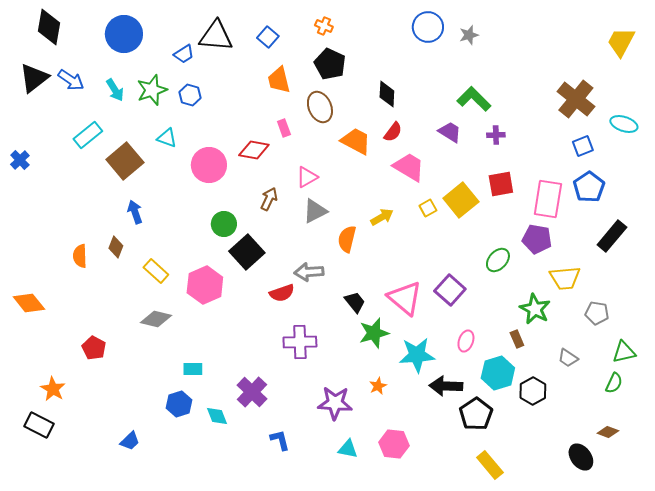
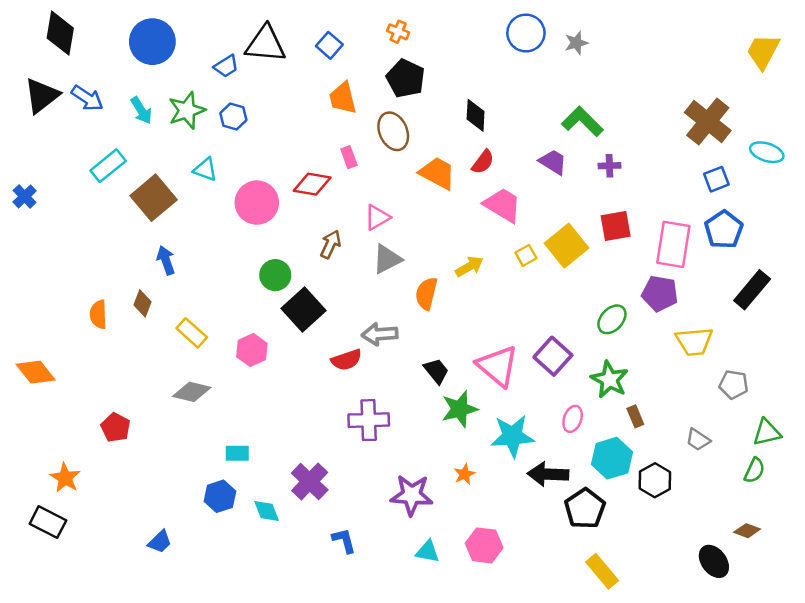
pink hexagon: (205, 285) -> (252, 350), size x0.7
green star: (535, 309) -> (609, 380), moved

